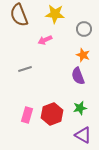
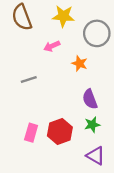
gray circle: (84, 29) -> (97, 33), size x1.5
orange star: (83, 55) -> (80, 63), moved
purple semicircle: (78, 76) -> (90, 99), moved

